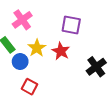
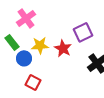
purple square: (71, 25) -> (83, 32), moved, turned -36
yellow star: (37, 48) -> (40, 45), turned 30

